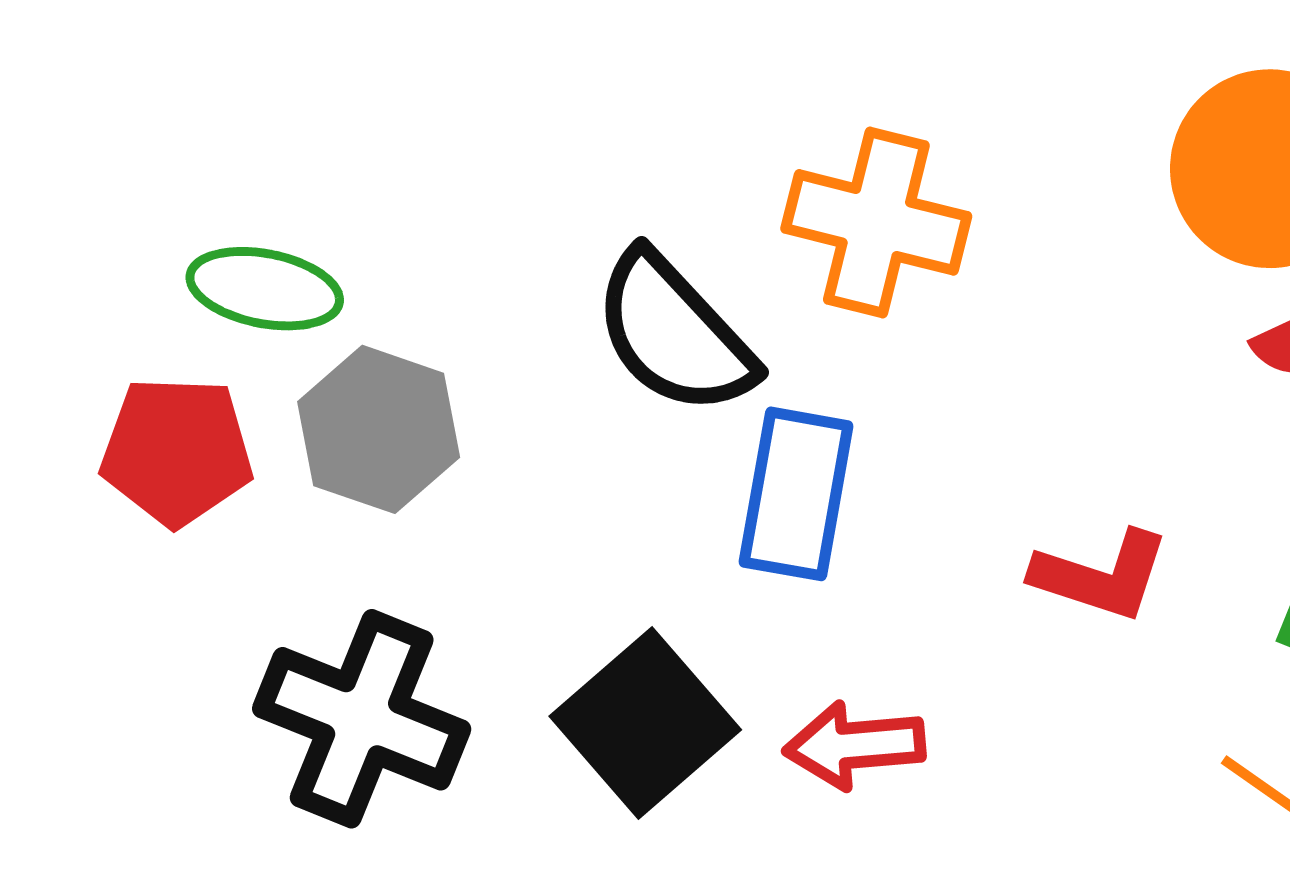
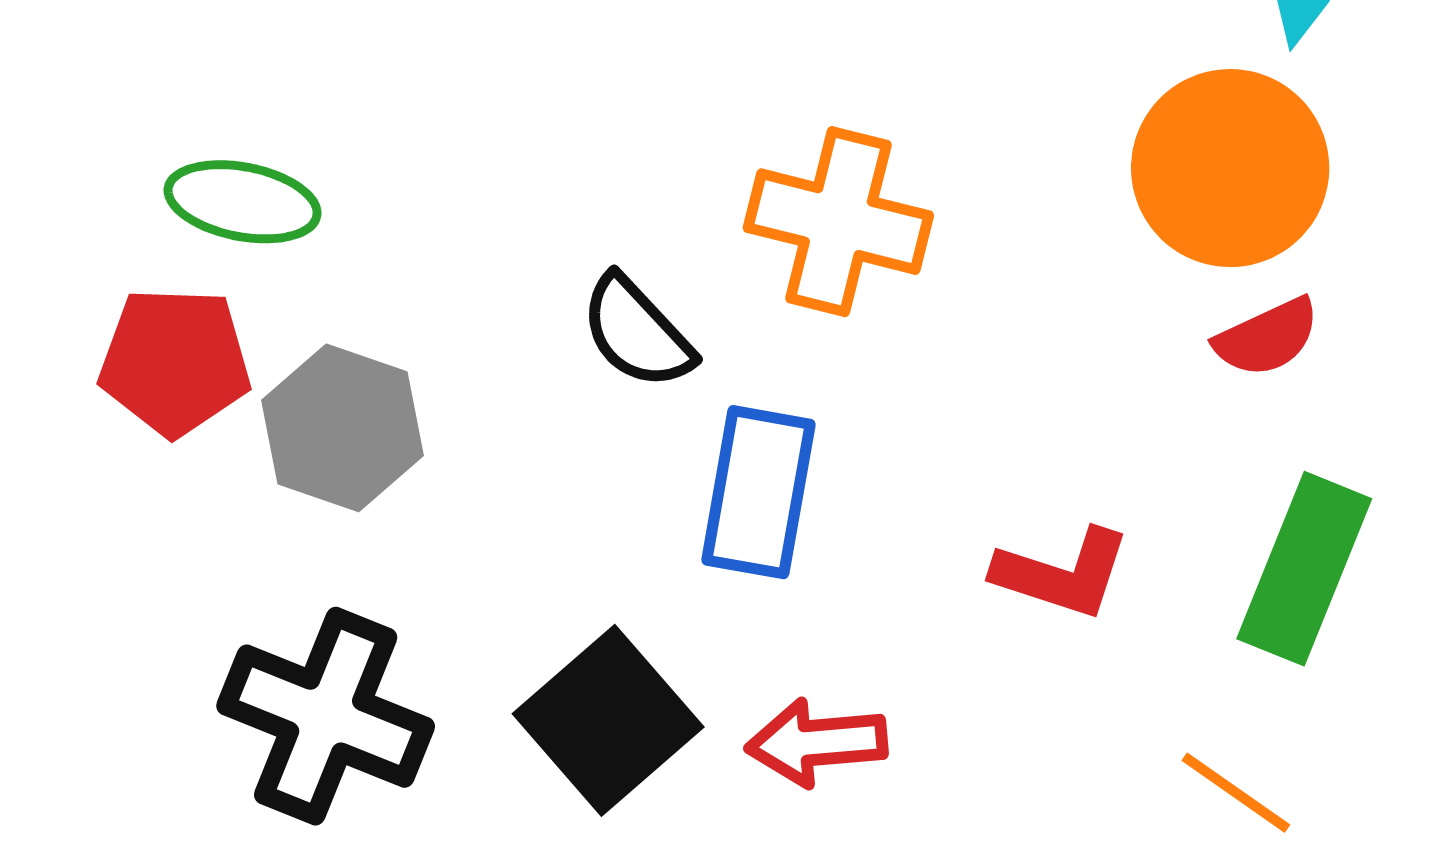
green ellipse: (265, 289) -> (243, 202), moved
black semicircle: (674, 334) -> (637, 332), size x0.7
red pentagon: (177, 451) -> (175, 362), moved

